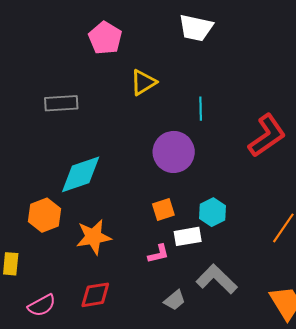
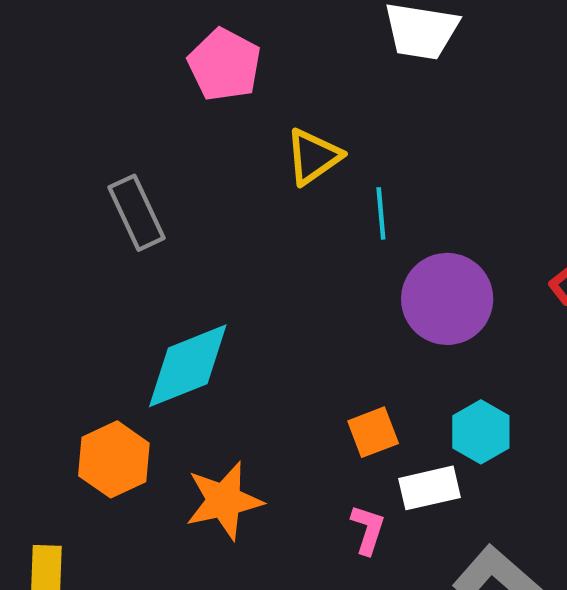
gray rectangle: (61, 103) -> (136, 213), turned 72
cyan line: (201, 109) -> (381, 213), moved
purple circle: (174, 152) -> (447, 299), moved
pink L-shape: (158, 254) -> (368, 530), turned -55

